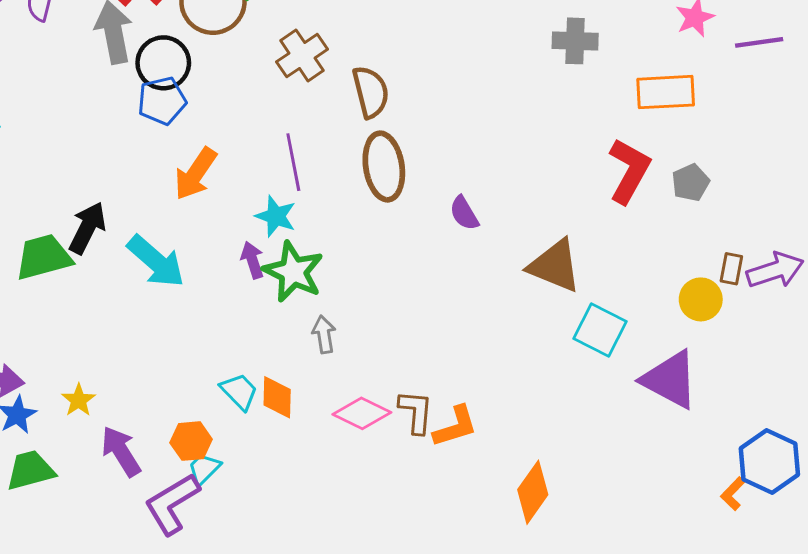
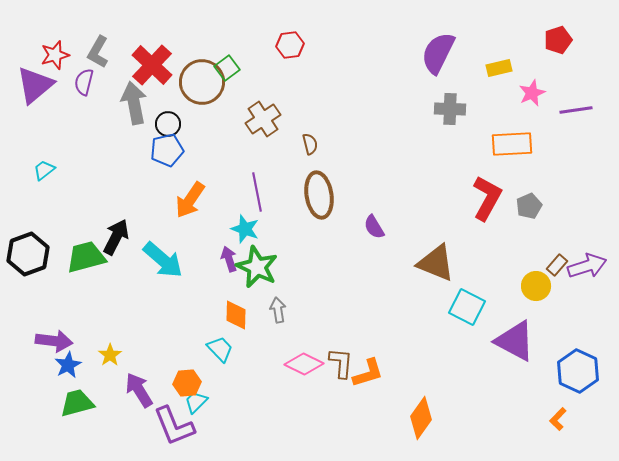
black circle: (163, 63) -> (168, 124), size x0.7
brown semicircle: (371, 92) -> (310, 144), size x0.6
brown rectangle: (731, 269) -> (557, 265), turned 30
orange diamond: (277, 397) -> (236, 315), moved
blue hexagon: (769, 462) -> (578, 371), moved
purple L-shape: (172, 504) -> (174, 426), turned -81

